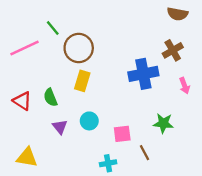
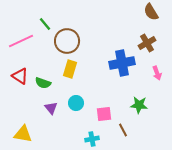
brown semicircle: (177, 14) -> (151, 12), turned 48
green semicircle: (50, 97) -> (43, 83), turned -49
red triangle: (22, 101) -> (20, 76), moved

